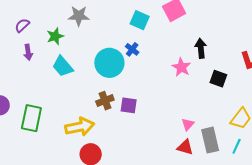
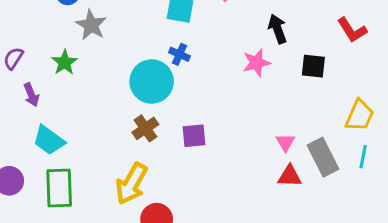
gray star: (79, 16) -> (91, 25), turned -30
cyan trapezoid: (63, 66) -> (49, 140), moved
pink star: (181, 67) -> (256, 63), turned -30
brown cross: (105, 101) -> (145, 128), moved
yellow arrow: (80, 127) -> (131, 184), turned 144

